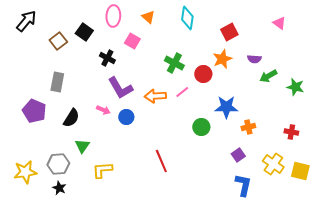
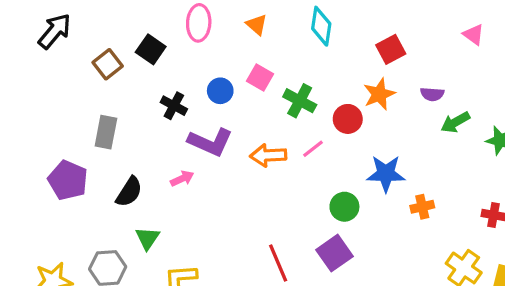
pink square: (132, 41) -> (260, 78), moved
black cross: (107, 58) -> (174, 106), moved
purple L-shape: (120, 88) -> (210, 142), turned -36
pink arrow: (103, 110) -> (182, 179), turned -48
blue circle: (126, 117) -> (220, 91), moved
purple square: (238, 155) -> (334, 253), moved, size x1.5

